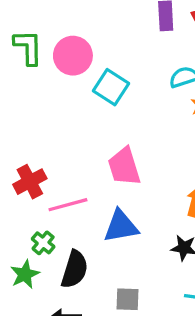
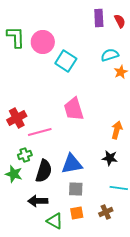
blue triangle: (121, 226) -> (72, 164), moved
green cross: (43, 243) -> (25, 155), turned 32
green star: (25, 274) -> (14, 174), turned -30

